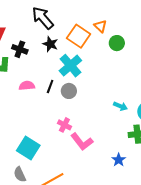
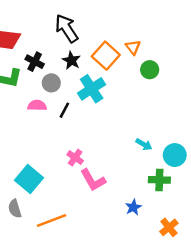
gray circle: (69, 91) -> (51, 83), moved

